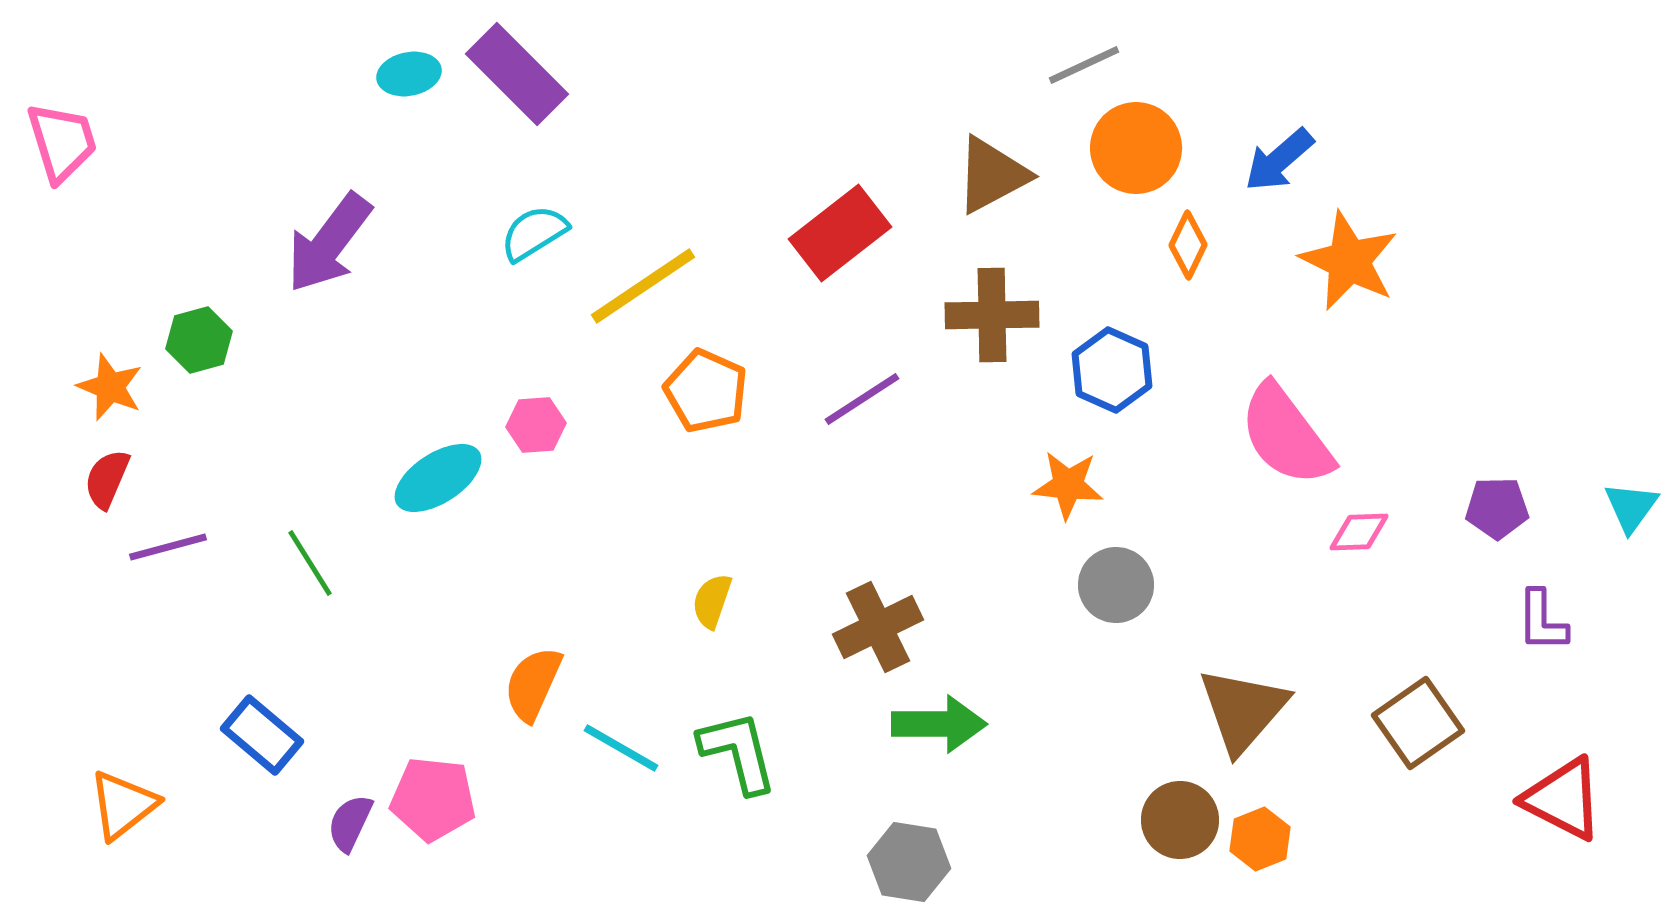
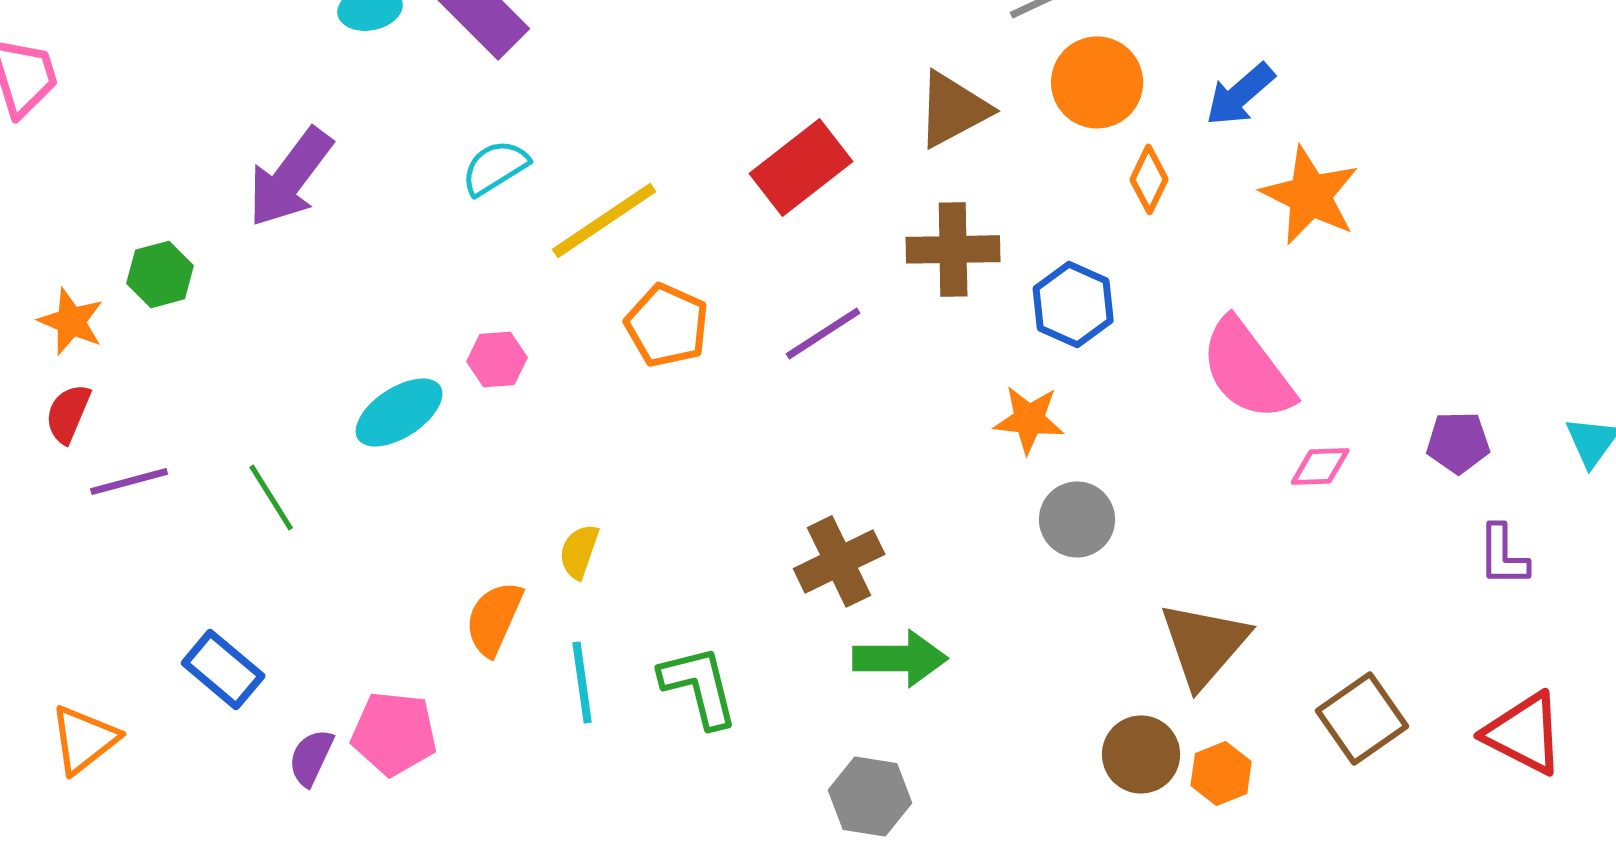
yellow semicircle: (712, 601) -> (579, 551), moved
brown square: (1418, 723) -> (1362, 718), moved
cyan line: (621, 748) -> (582, 682), turned 52

